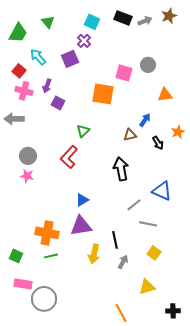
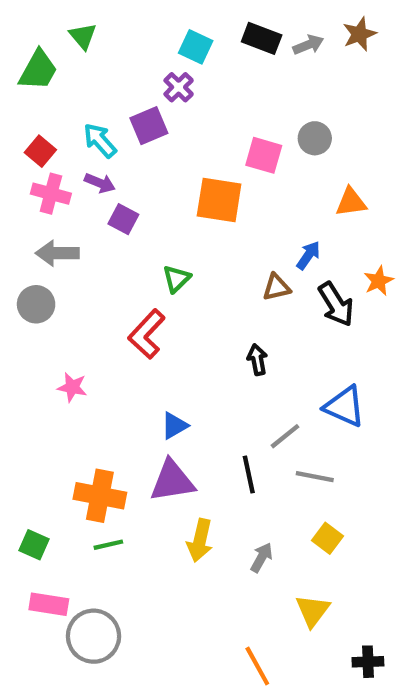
green triangle: (48, 22) -> (83, 36), moved
cyan arrow: (38, 57) -> (100, 140), moved
purple arrow: (47, 86) -> (100, 183), turned -88
gray arrow: (14, 119) -> (57, 253), moved
black arrow: (158, 143) -> (336, 304), size x1.5
gray circle: (28, 156) -> (36, 304), moved
black arrow: (121, 169) -> (257, 360), size x0.6
pink star: (27, 176) -> (72, 387), moved
black line: (115, 240) -> (249, 474), moved
yellow triangle: (147, 287) -> (313, 611), turned -36

